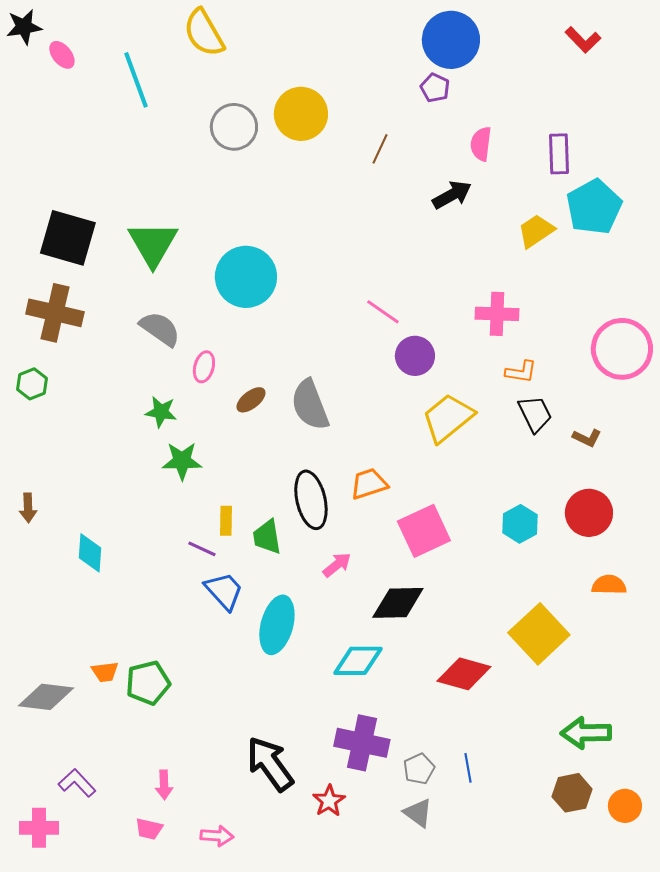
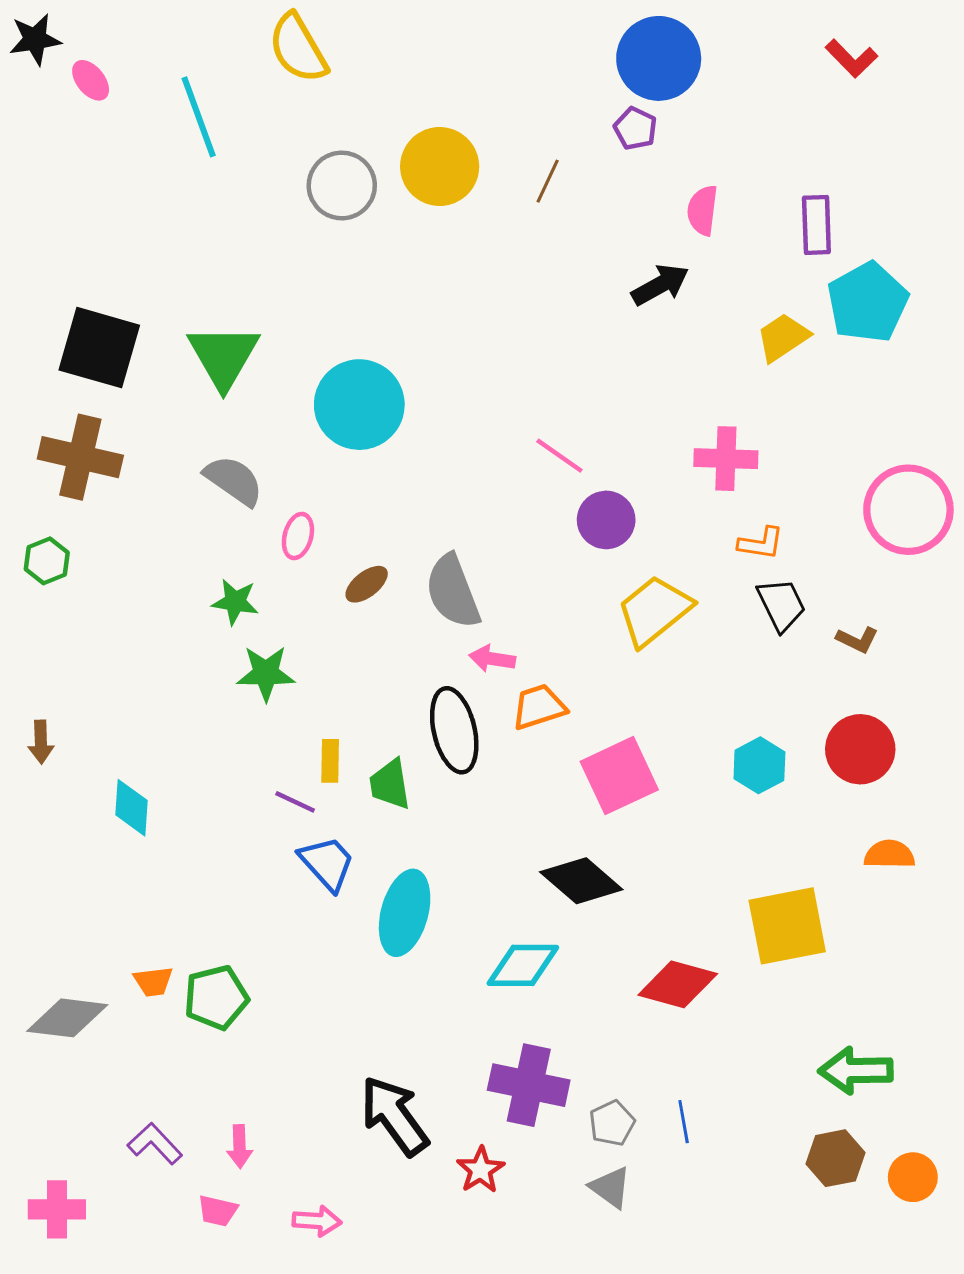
brown line: (380, 149) -> (548, 181), moved
pink arrow: (337, 565) -> (492, 659), moved, turned -132
black diamond: (398, 603) -> (581, 881), turned 42
yellow square: (539, 634) -> (787, 926), turned 32
purple L-shape: (77, 783) -> (155, 1144), moved

